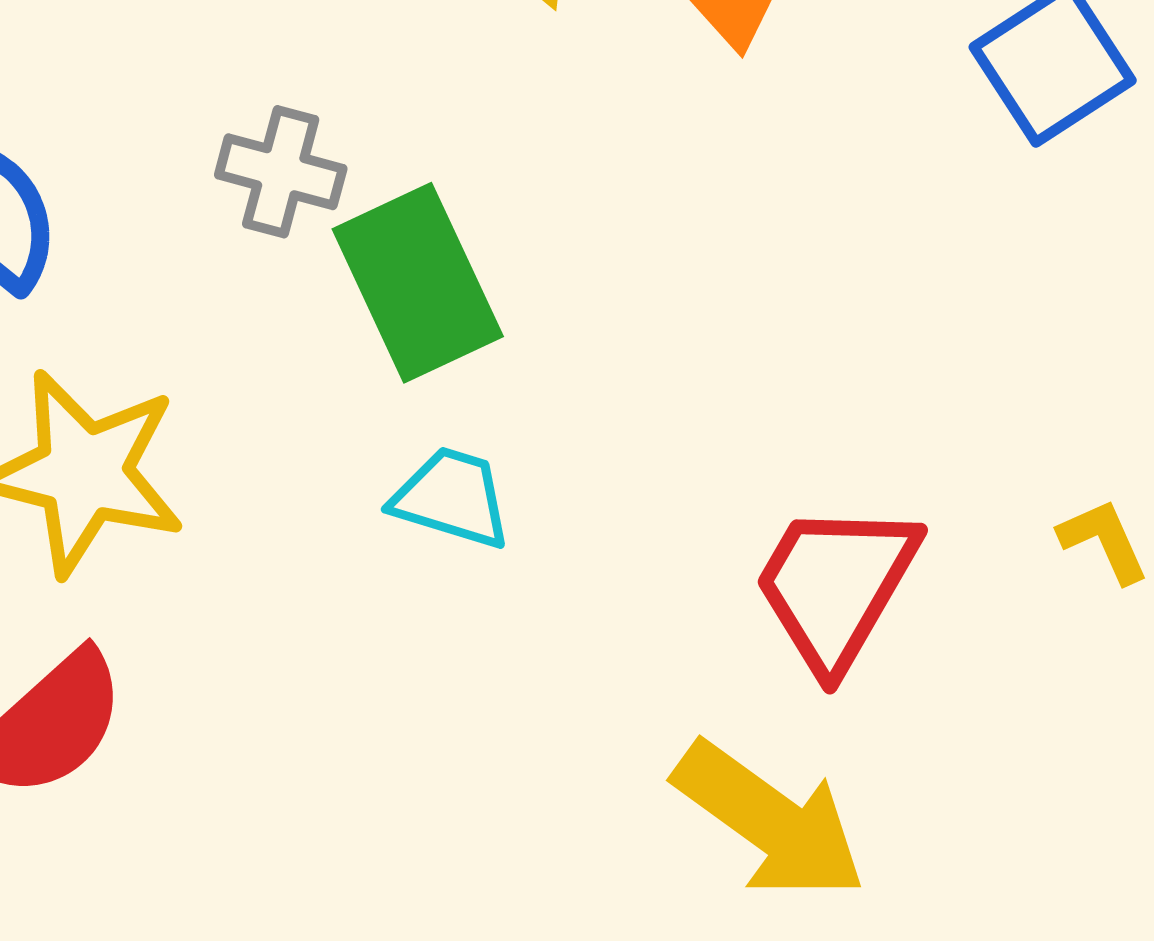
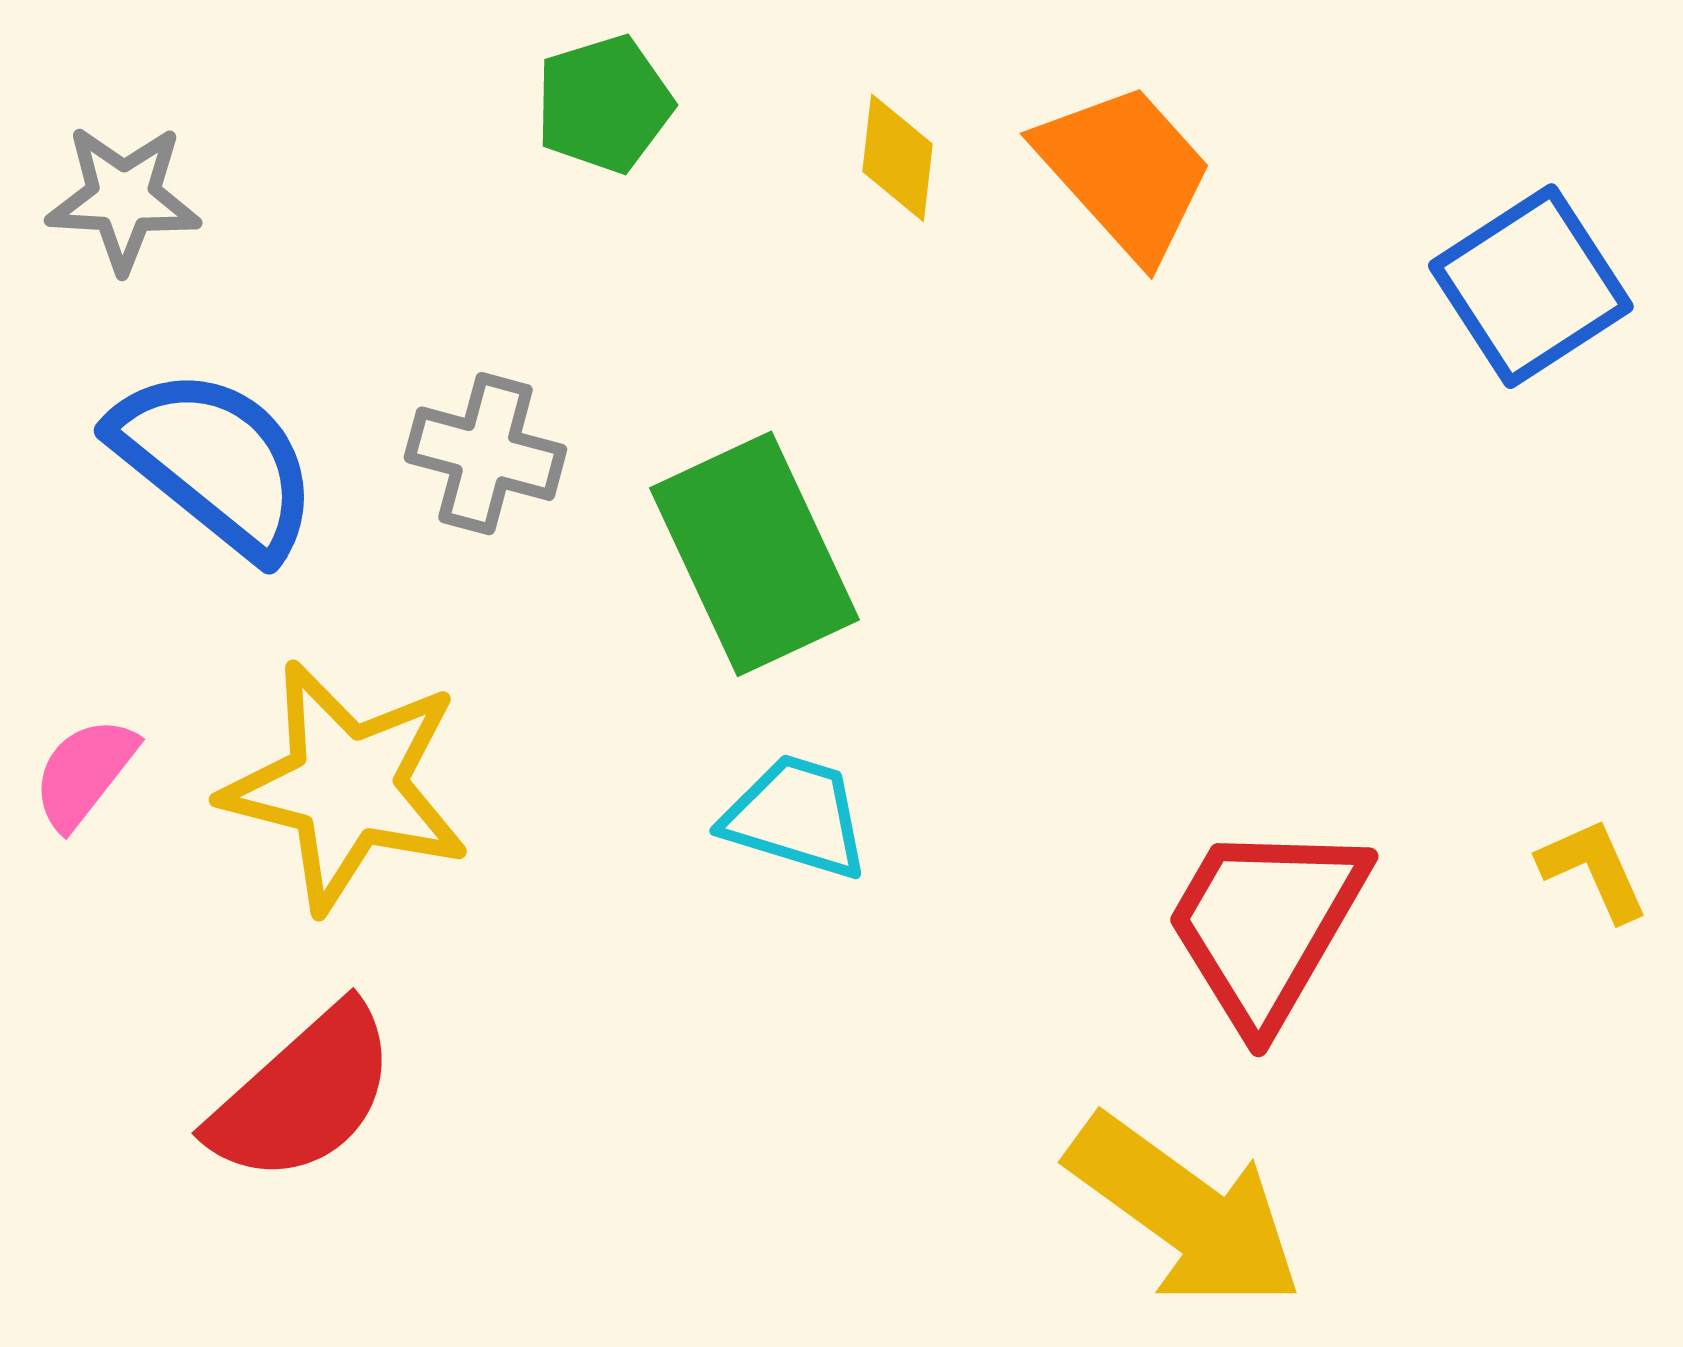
gray cross: (281, 172) -> (485, 454), moved

